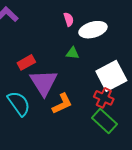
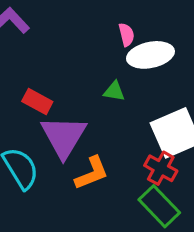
pink semicircle: (69, 19) -> (126, 35), moved
red rectangle: (26, 62) -> (37, 101), turned 54

